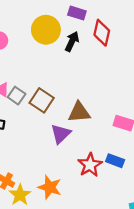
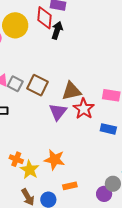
yellow circle: (46, 30) -> (15, 25), moved
red diamond: (102, 33) -> (44, 18), moved
red star: (90, 165) -> (84, 109), moved

